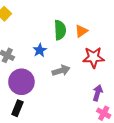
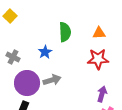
orange triangle: (81, 31) -> (99, 33), moved, turned 32
gray arrow: (61, 71) -> (52, 80), moved

